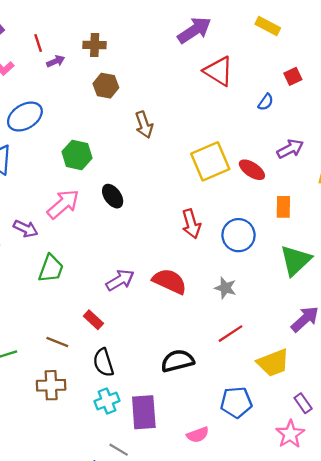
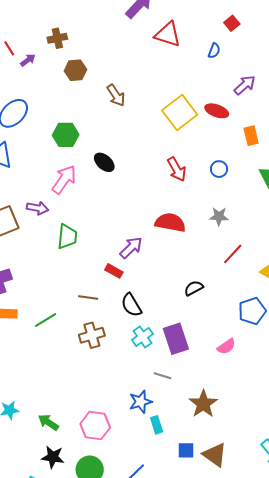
blue circle: (238, 235) -> (219, 169), size x0.6
purple arrow: (120, 280) -> (131, 248), moved
black semicircle: (178, 361) -> (194, 288), size x0.7

